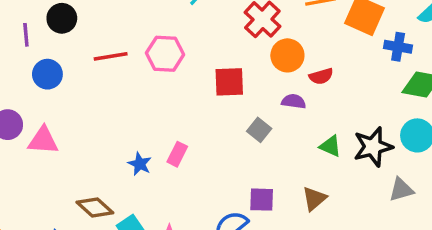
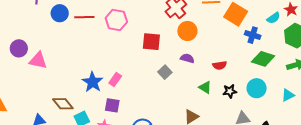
blue circle: (47, 74) -> (60, 13), moved
red semicircle: (321, 76) -> (220, 65), moved
black star: (373, 147) -> (230, 91), size x0.6
blue star: (140, 164) -> (93, 82), size x1.5
purple square: (262, 200) -> (112, 105), moved

